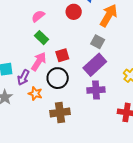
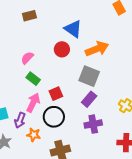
orange arrow: (109, 15) -> (97, 49), turned 45
gray square: (98, 42) -> (89, 76), size x1.5
purple rectangle: (95, 65) -> (89, 99), size x0.7

